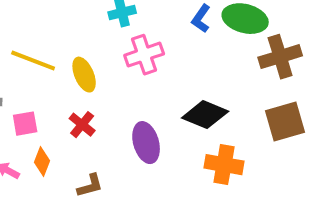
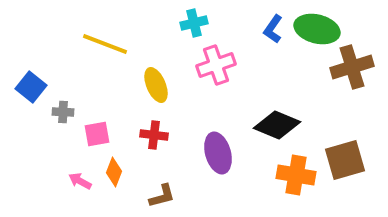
yellow line: (33, 61) -> (105, 44), moved
brown square: (285, 122) -> (345, 160), moved
red cross: (82, 125) -> (154, 135), turned -32

